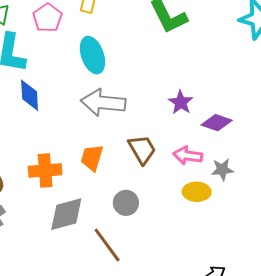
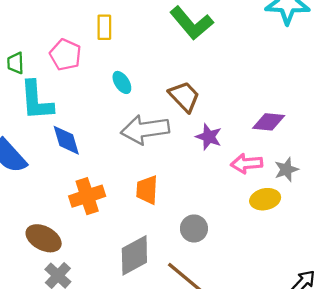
cyan ellipse: (92, 55) -> (122, 82), size x0.6
purple star: (181, 102) -> (209, 137), moved
brown trapezoid: (142, 149) -> (184, 96), moved
orange cross: (45, 170) -> (87, 196), moved

